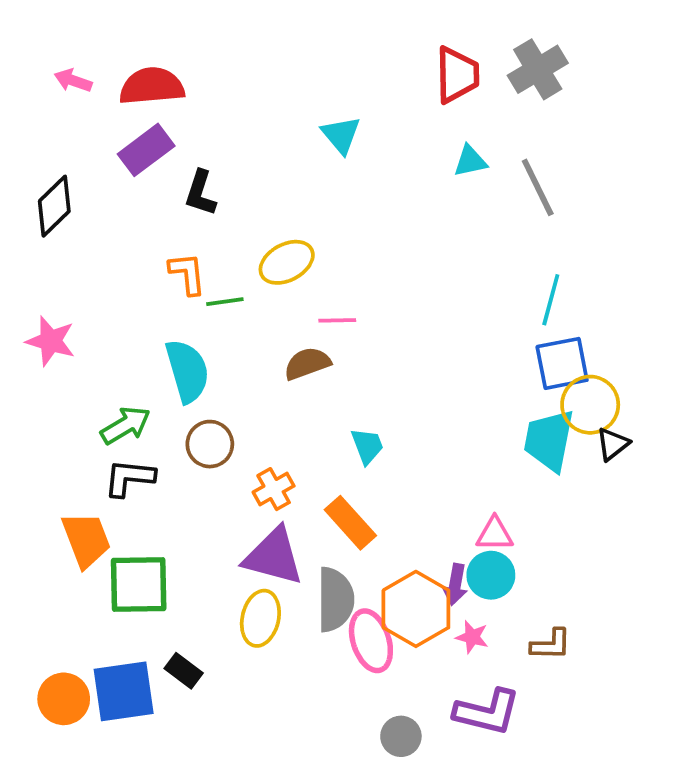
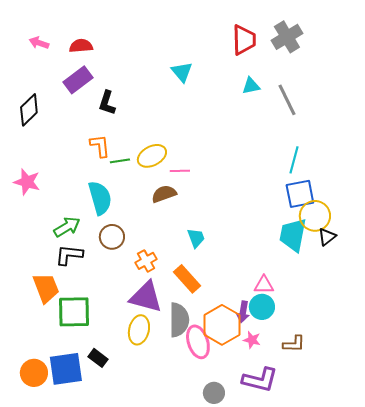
red semicircle: (152, 86) -> (81, 46), size x0.7
yellow ellipse: (287, 262) -> (152, 156), moved

